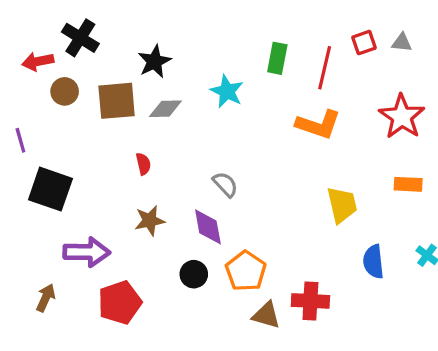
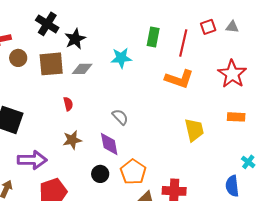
black cross: (80, 38) -> (47, 24), moved
cyan star: (227, 91) -> (121, 58), turned -30
blue semicircle: (373, 262) -> (232, 186), moved

